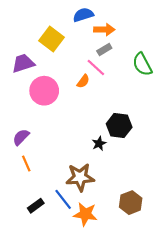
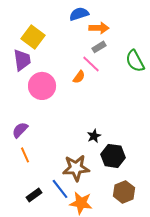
yellow square: (52, 39) -> (33, 37), moved
purple trapezoid: (23, 63) -> (22, 60), turned 100
black hexagon: (119, 126) -> (113, 156), moved

